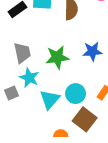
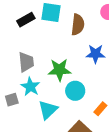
blue star: (92, 51) -> (96, 54), moved
cyan circle: (76, 94) -> (75, 91), moved

